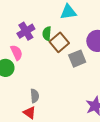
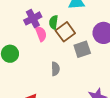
pink semicircle: (16, 53) -> (41, 34), moved
gray semicircle: (35, 96) -> (55, 69), moved

